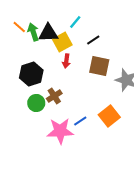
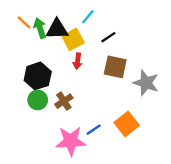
green circle: (36, 103) -> (38, 100), moved

